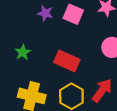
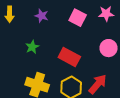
purple star: (45, 13) -> (42, 16), moved

